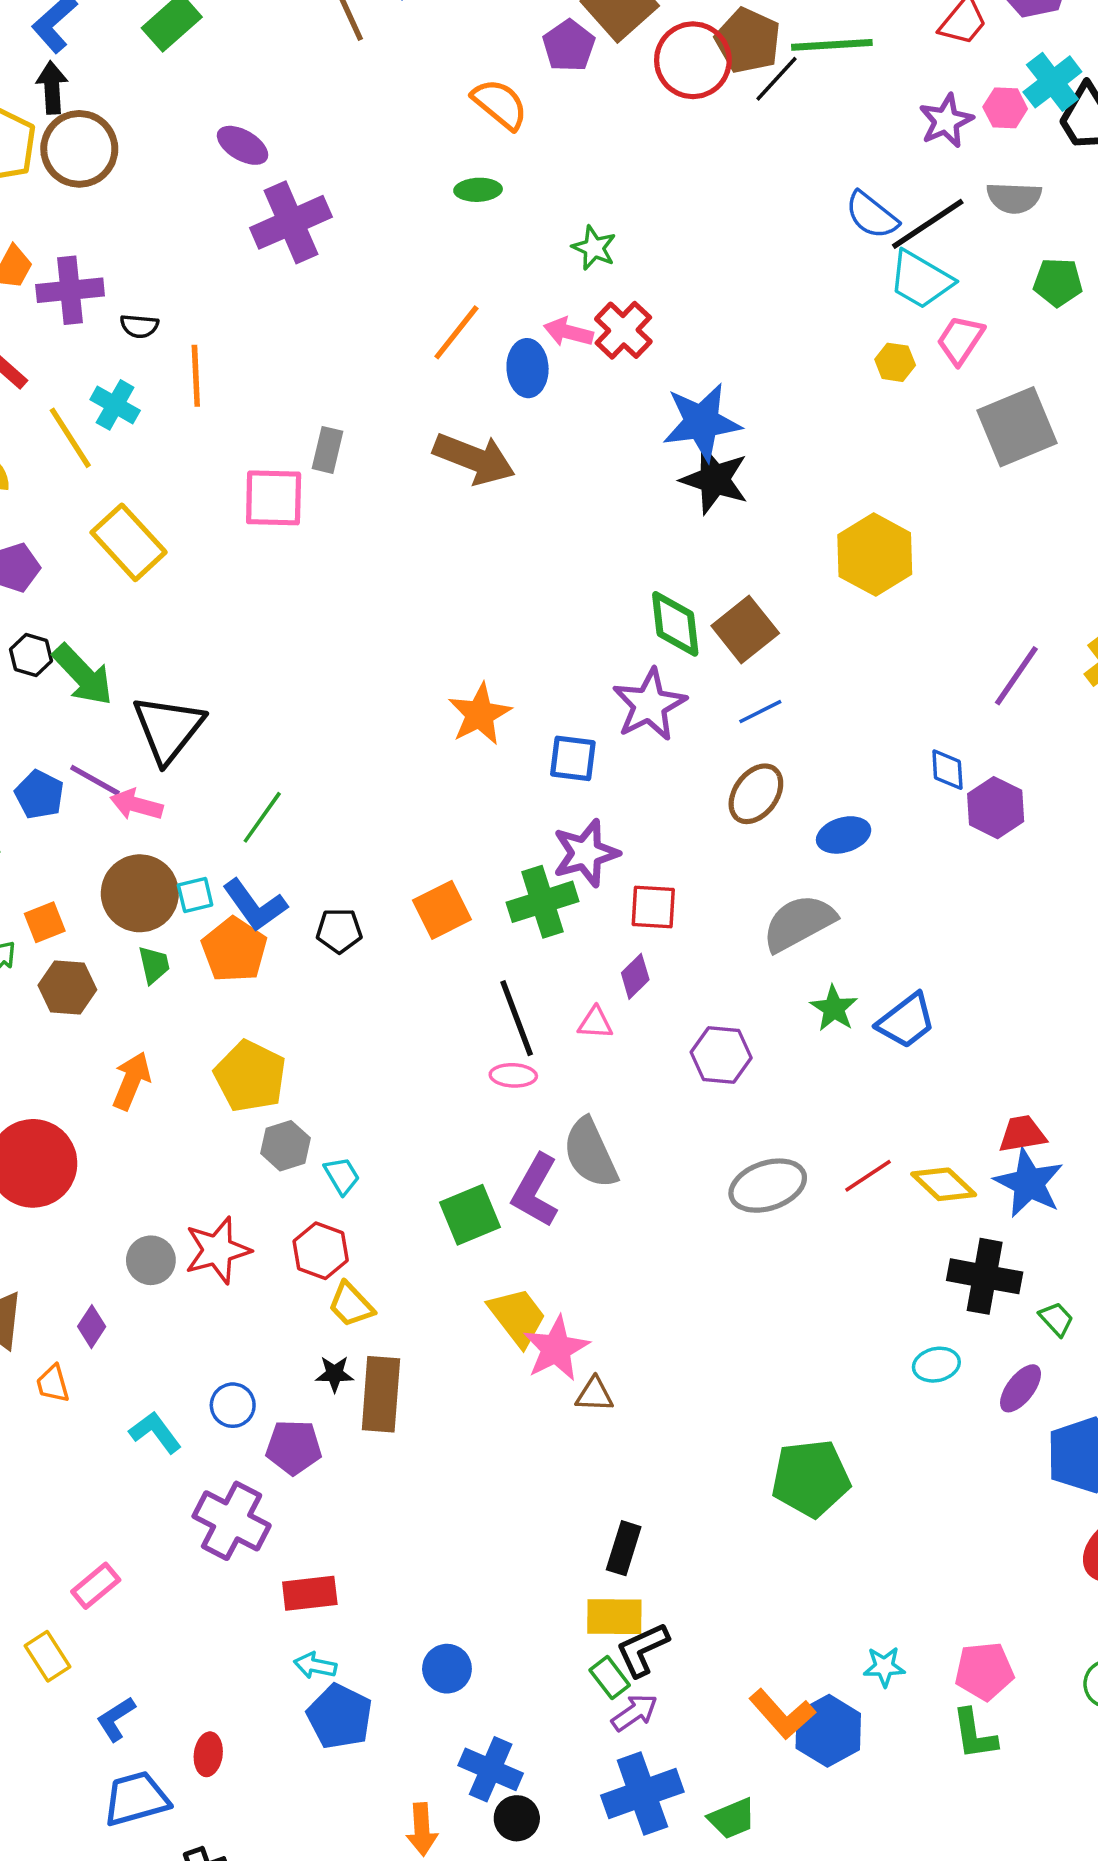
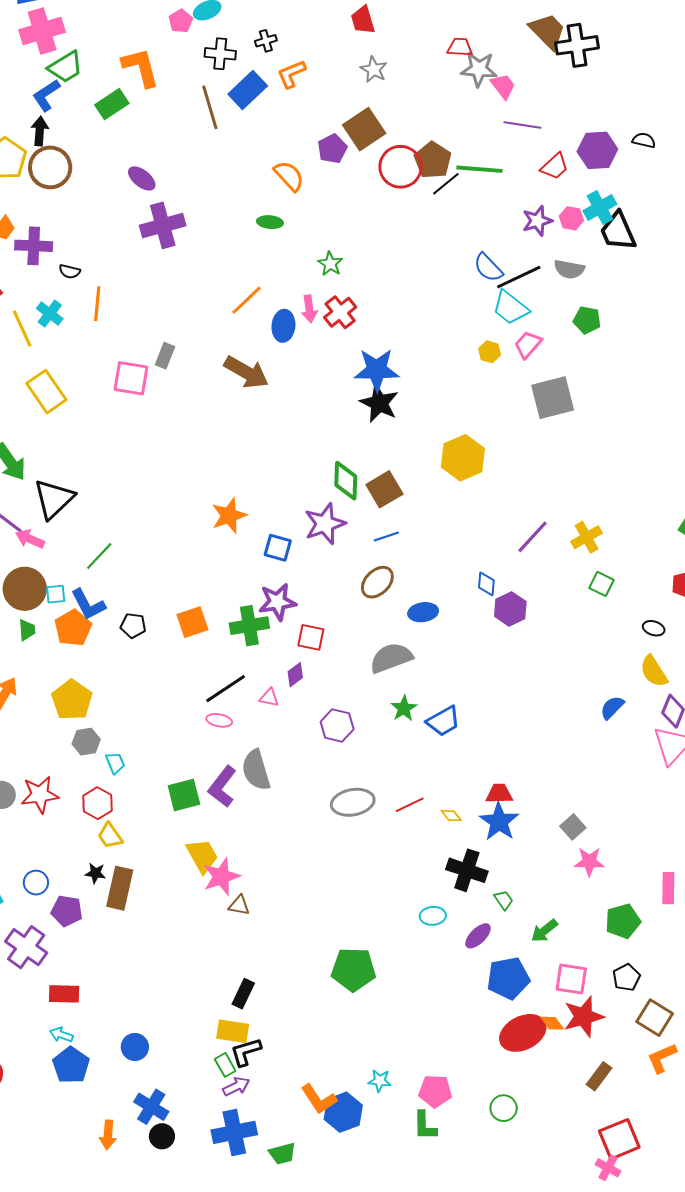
pink arrow: (568, 332) -> (309, 309), turned -120
black line: (517, 1018) -> (226, 689), turned 69
yellow diamond: (944, 1184) -> (451, 816), size x0.6

